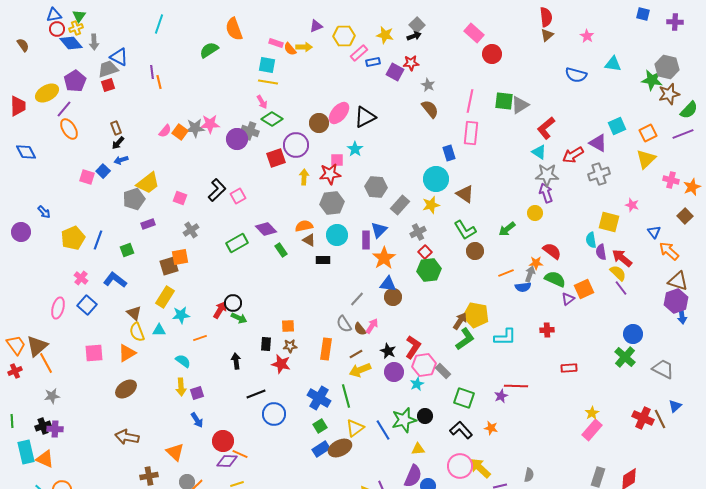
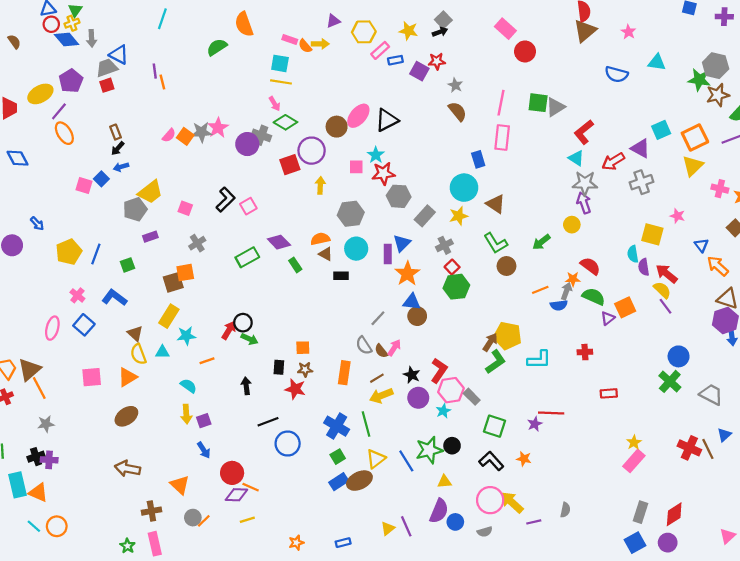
brown triangle: (547, 35) -> (585, 31), size x1.6
pink star: (210, 124) -> (218, 128), turned -30
orange square: (648, 133) -> (695, 138), size x1.4
red star: (330, 174) -> (383, 173), moved

